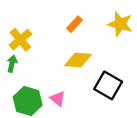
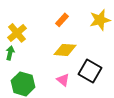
yellow star: (120, 24) -> (100, 20), turned -30
pink triangle: (58, 99) -> (63, 80), moved

